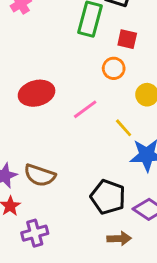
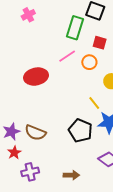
pink line: (85, 109) -> (67, 56), moved
black pentagon: (108, 197) -> (80, 131), moved
brown arrow: (119, 239) -> (71, 175), moved

